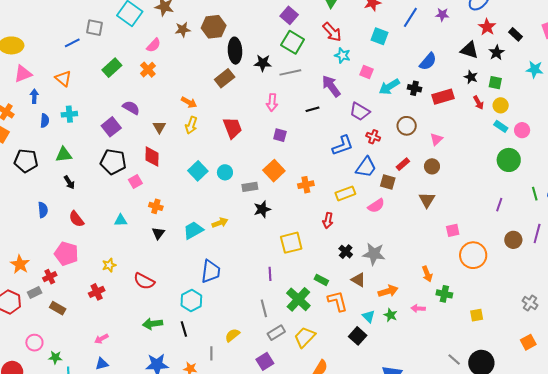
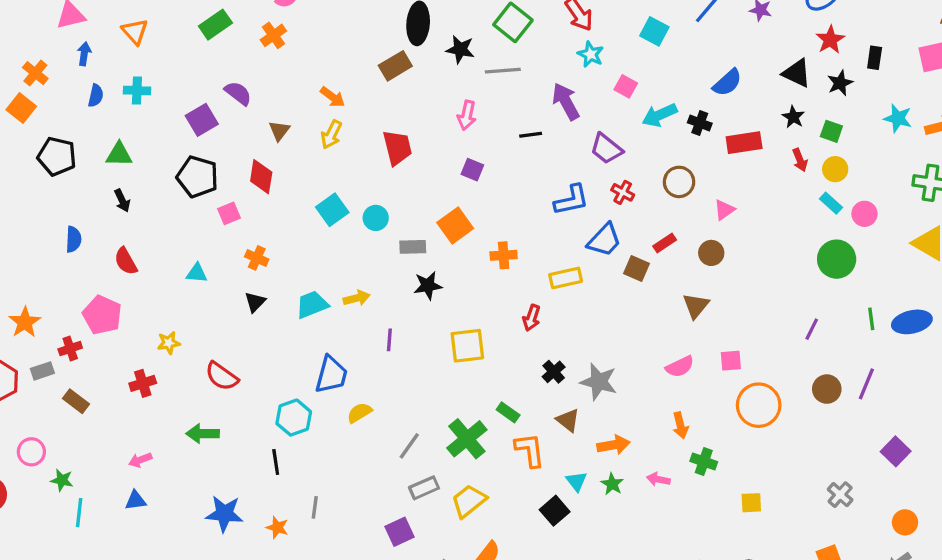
black rectangle: (516, 34) -> (875, 58), turned 48
pink semicircle: (376, 206) -> (680, 367), moved
purple line: (270, 274) -> (389, 340), moved
gray line: (264, 308) -> (409, 446), turned 42
green arrow: (153, 324) -> (203, 434), moved
yellow semicircle: (232, 335) -> (359, 413), moved

